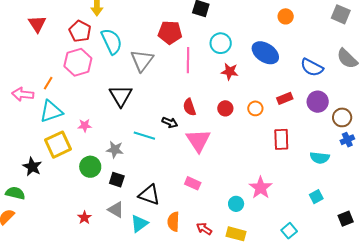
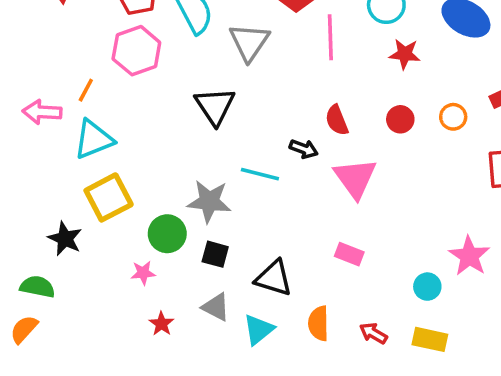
pink star: (85, 126) -> (143, 273), moved
gray star: (115, 150) -> (209, 201), size x1.4

